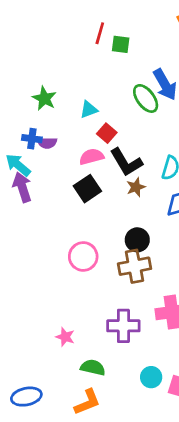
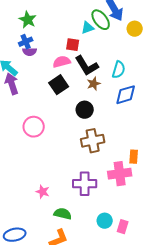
cyan triangle: (89, 110) -> (88, 28), moved
red square: (107, 133) -> (73, 45), turned -32
blue cross: (32, 139) -> (26, 42), moved, turned -32
black circle: (137, 240) -> (85, 110), moved
pink circle: (83, 257) -> (34, 127), moved

